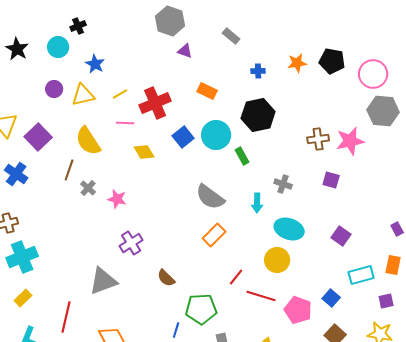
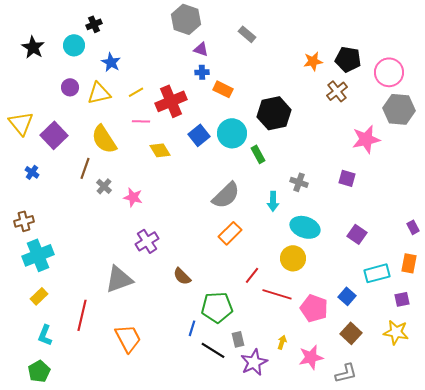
blue cross: (258, 71) -> (202, 72), moved
brown cross: (318, 139) -> (337, 91), moved, turned -30
blue cross: (16, 174) -> (32, 172), size x0.6
gray semicircle: (210, 197) -> (226, 195), turned -80

